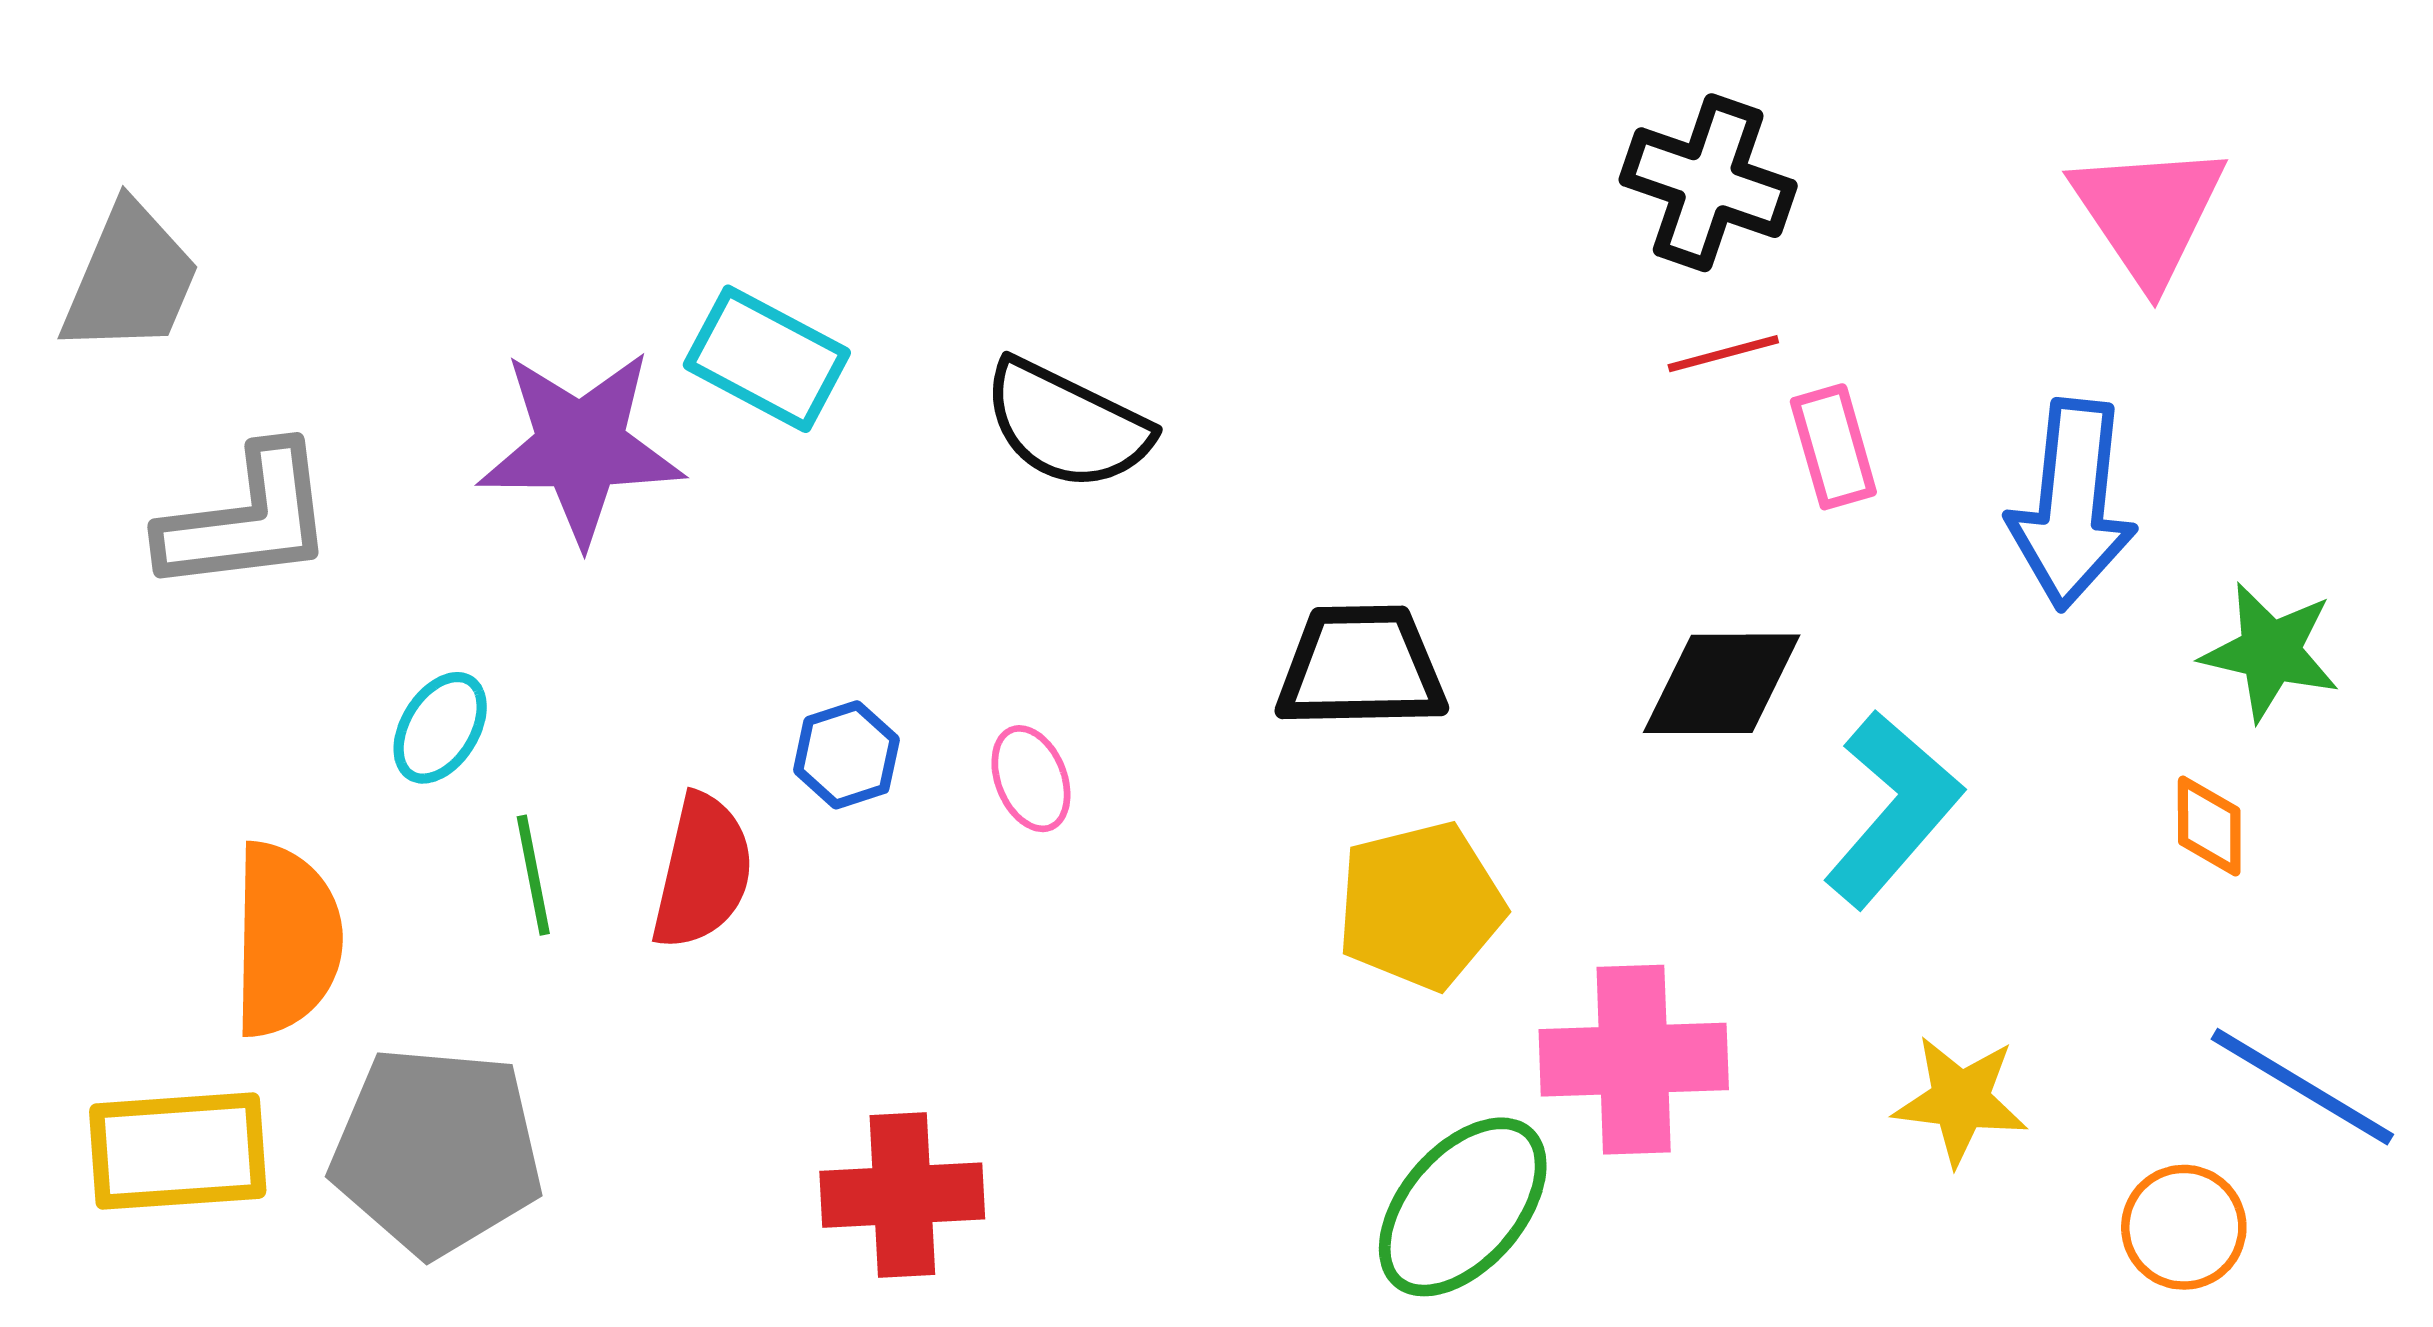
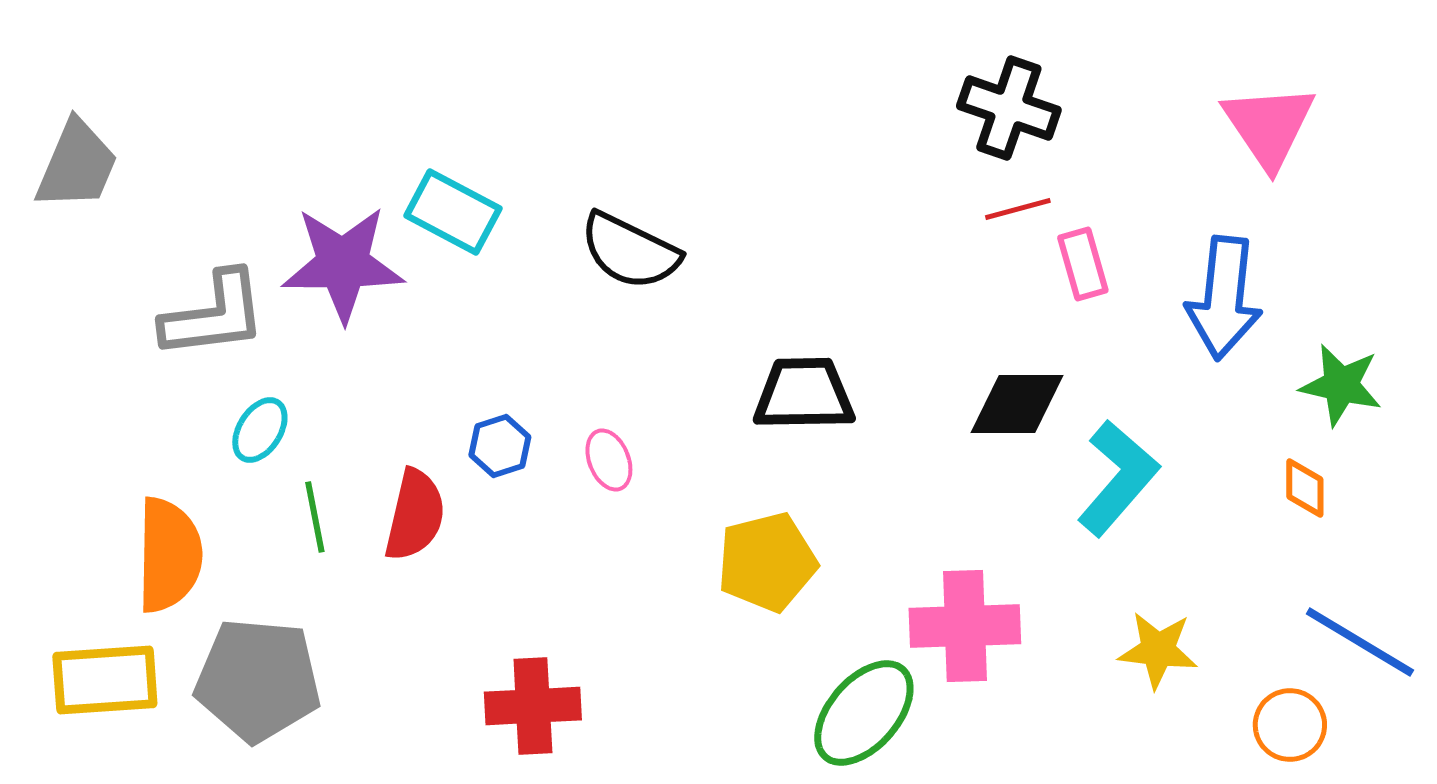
gray L-shape: (247, 520) -> (214, 315), moved
yellow pentagon: (1420, 906) -> (767, 562), moved

